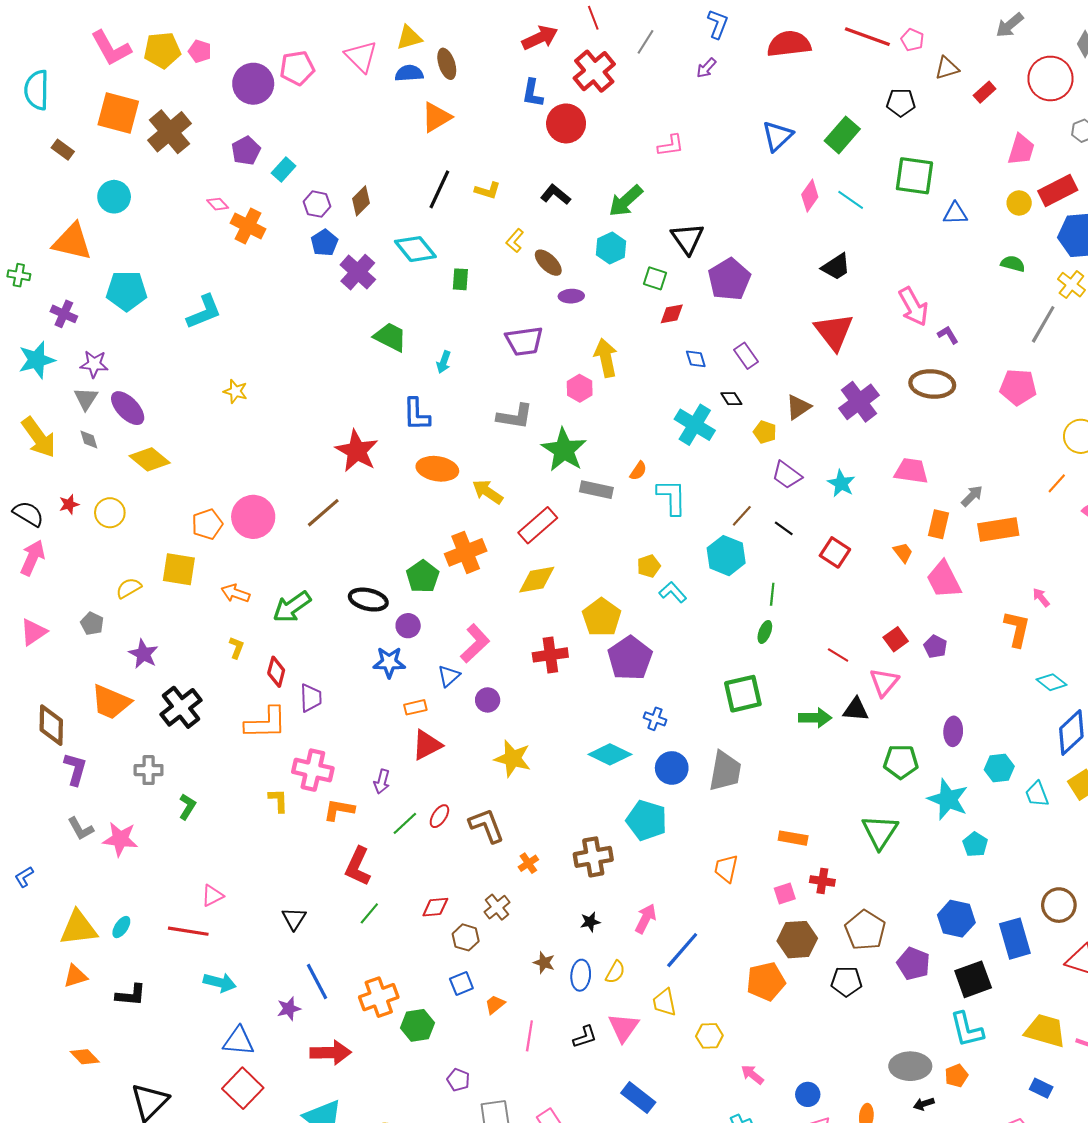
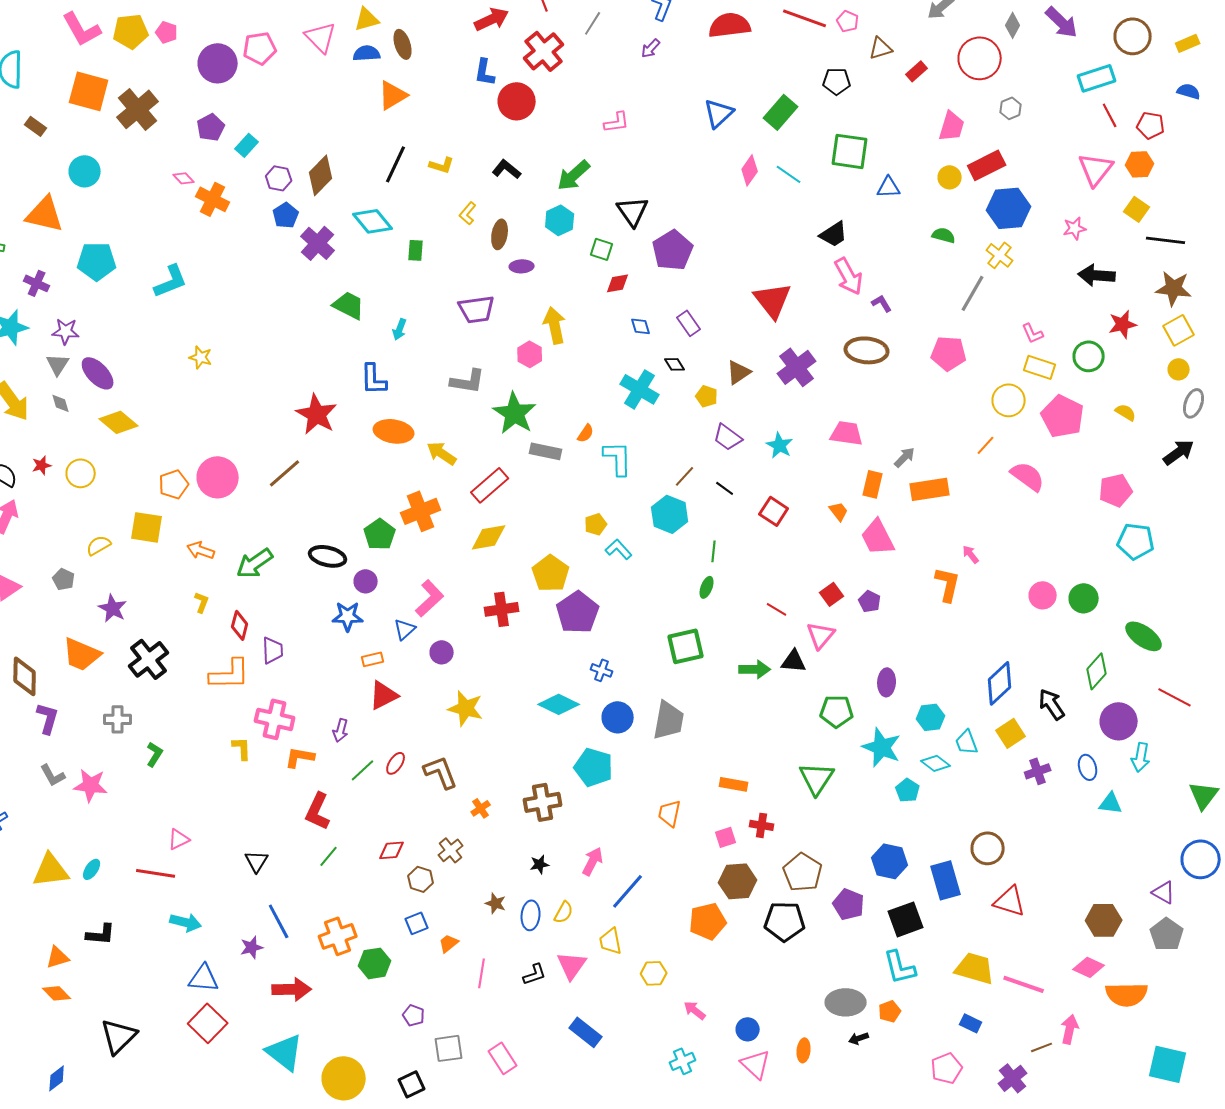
brown diamond: (361, 201) -> (321, 175), size x1.4
brown ellipse: (548, 263) -> (500, 234), turned 56
black trapezoid: (836, 267) -> (834, 234), moved
cyan diamond: (1052, 682) -> (936, 763), moved
orange triangle: (75, 976) -> (58, 957), moved
black pentagon: (846, 981) -> (785, 921), size x1.4

